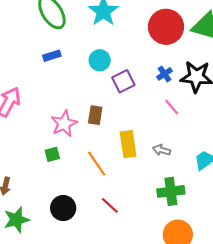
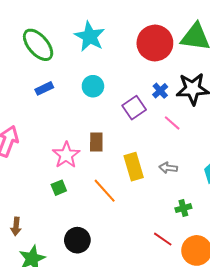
purple square: (123, 81) -> (134, 108), moved
green cross: (171, 191) -> (183, 208), size x0.6
red line: (110, 205) -> (163, 239), moved

